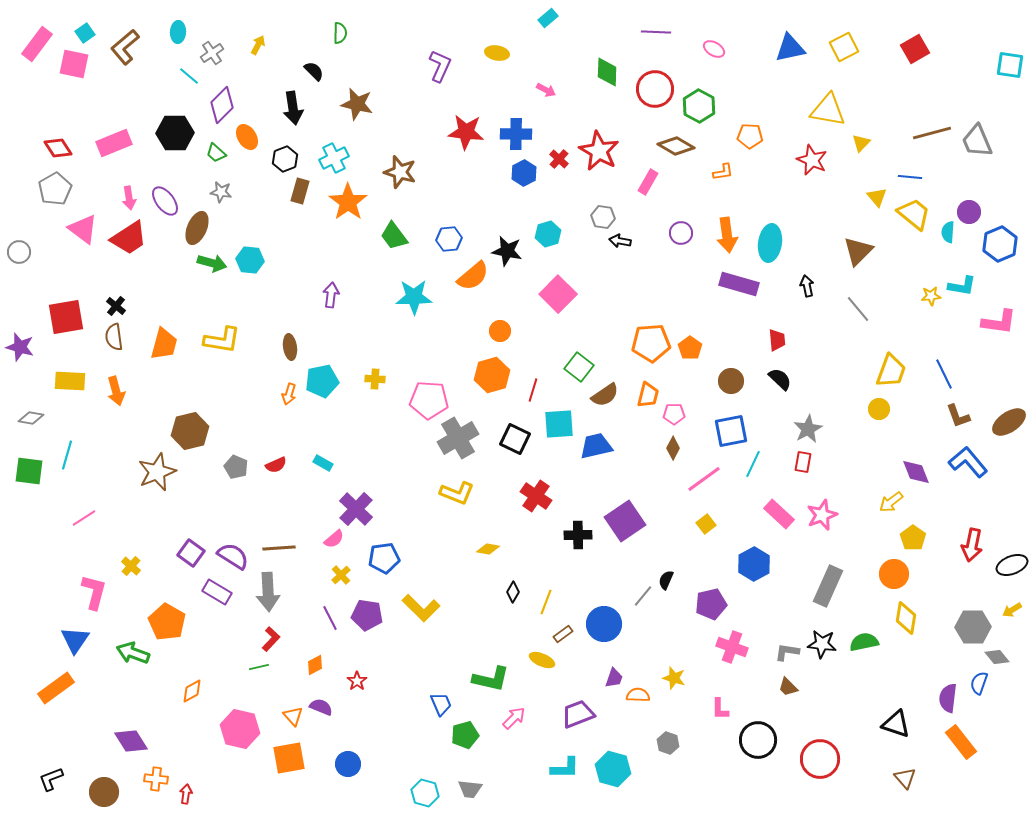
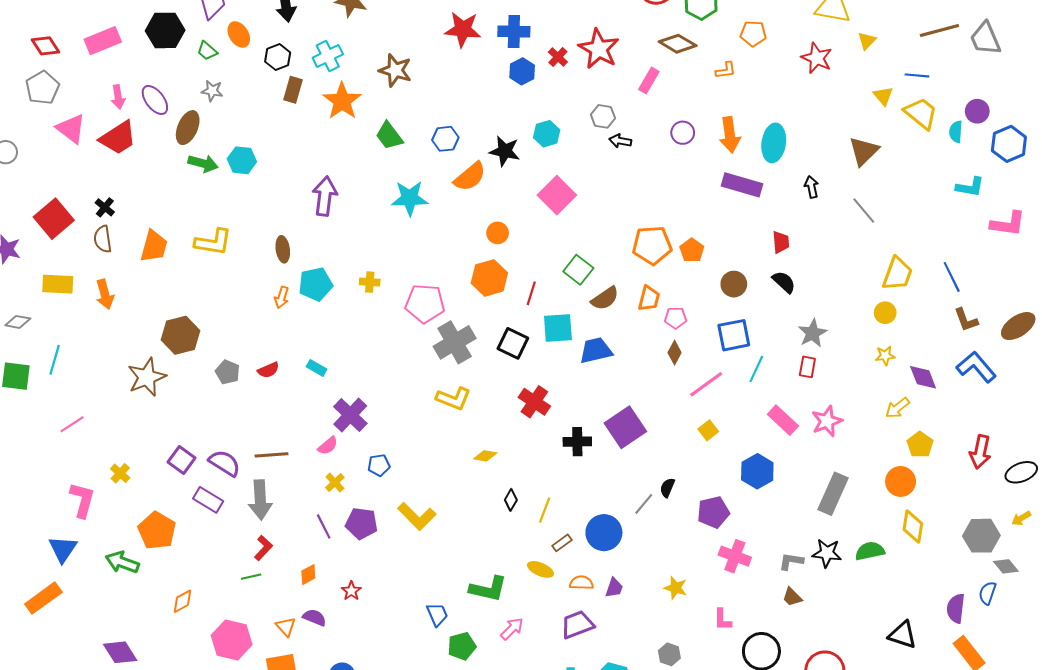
purple arrow: (331, 295) -> (325, 196), size x1.5
yellow star: (931, 296) -> (885, 356), moved
red square: (66, 317) -> (54, 219), turned -30
blue pentagon: (384, 558) -> (379, 465), size x0.7
orange semicircle: (638, 695) -> (581, 583), moved

